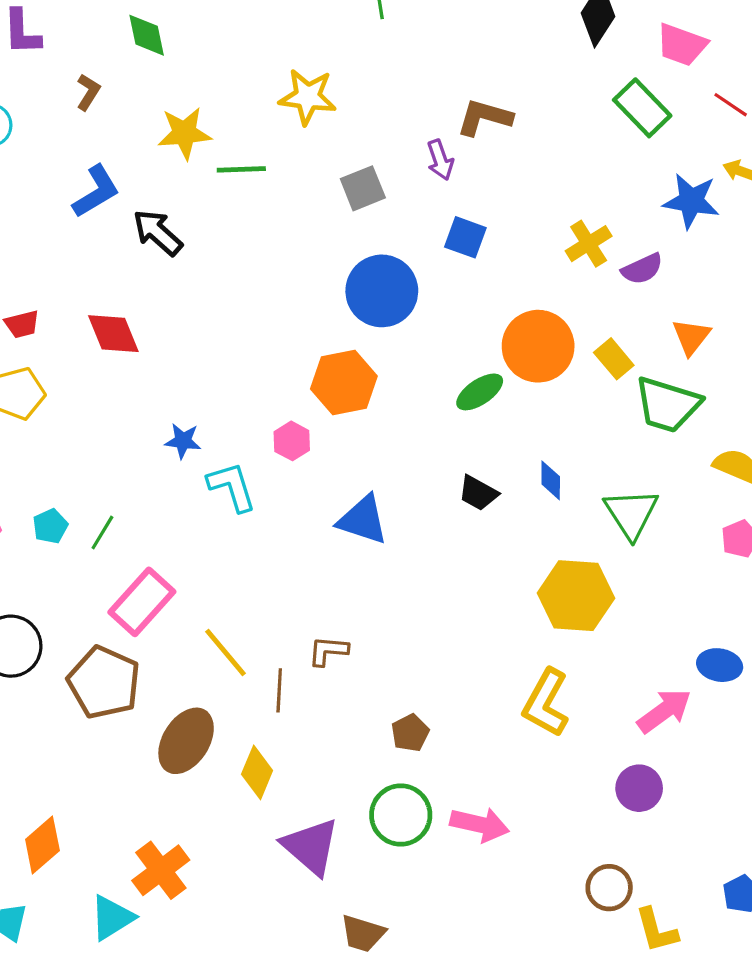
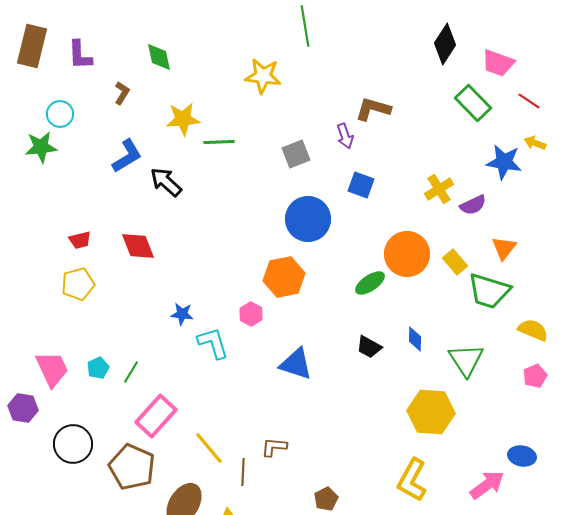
yellow star: (308, 97) -> (263, 76), moved

